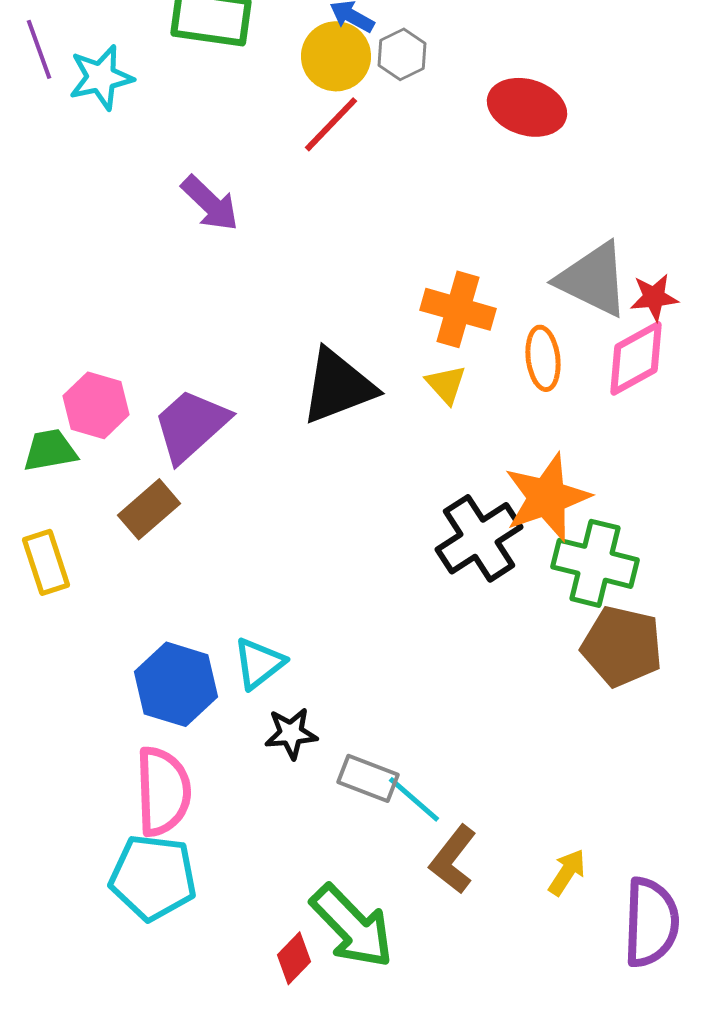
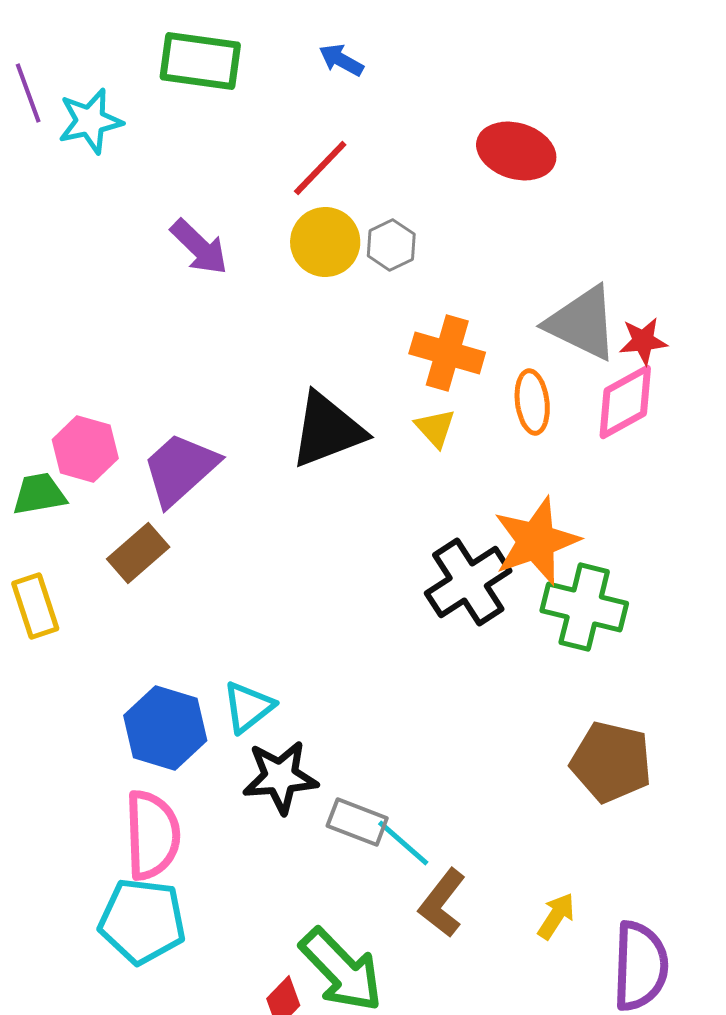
gray hexagon: (402, 54) -> (391, 245), moved
yellow circle: (336, 56) -> (325, 242), moved
brown pentagon: (622, 646) -> (611, 762), moved
black star: (291, 733) -> (280, 777), size x1.4

